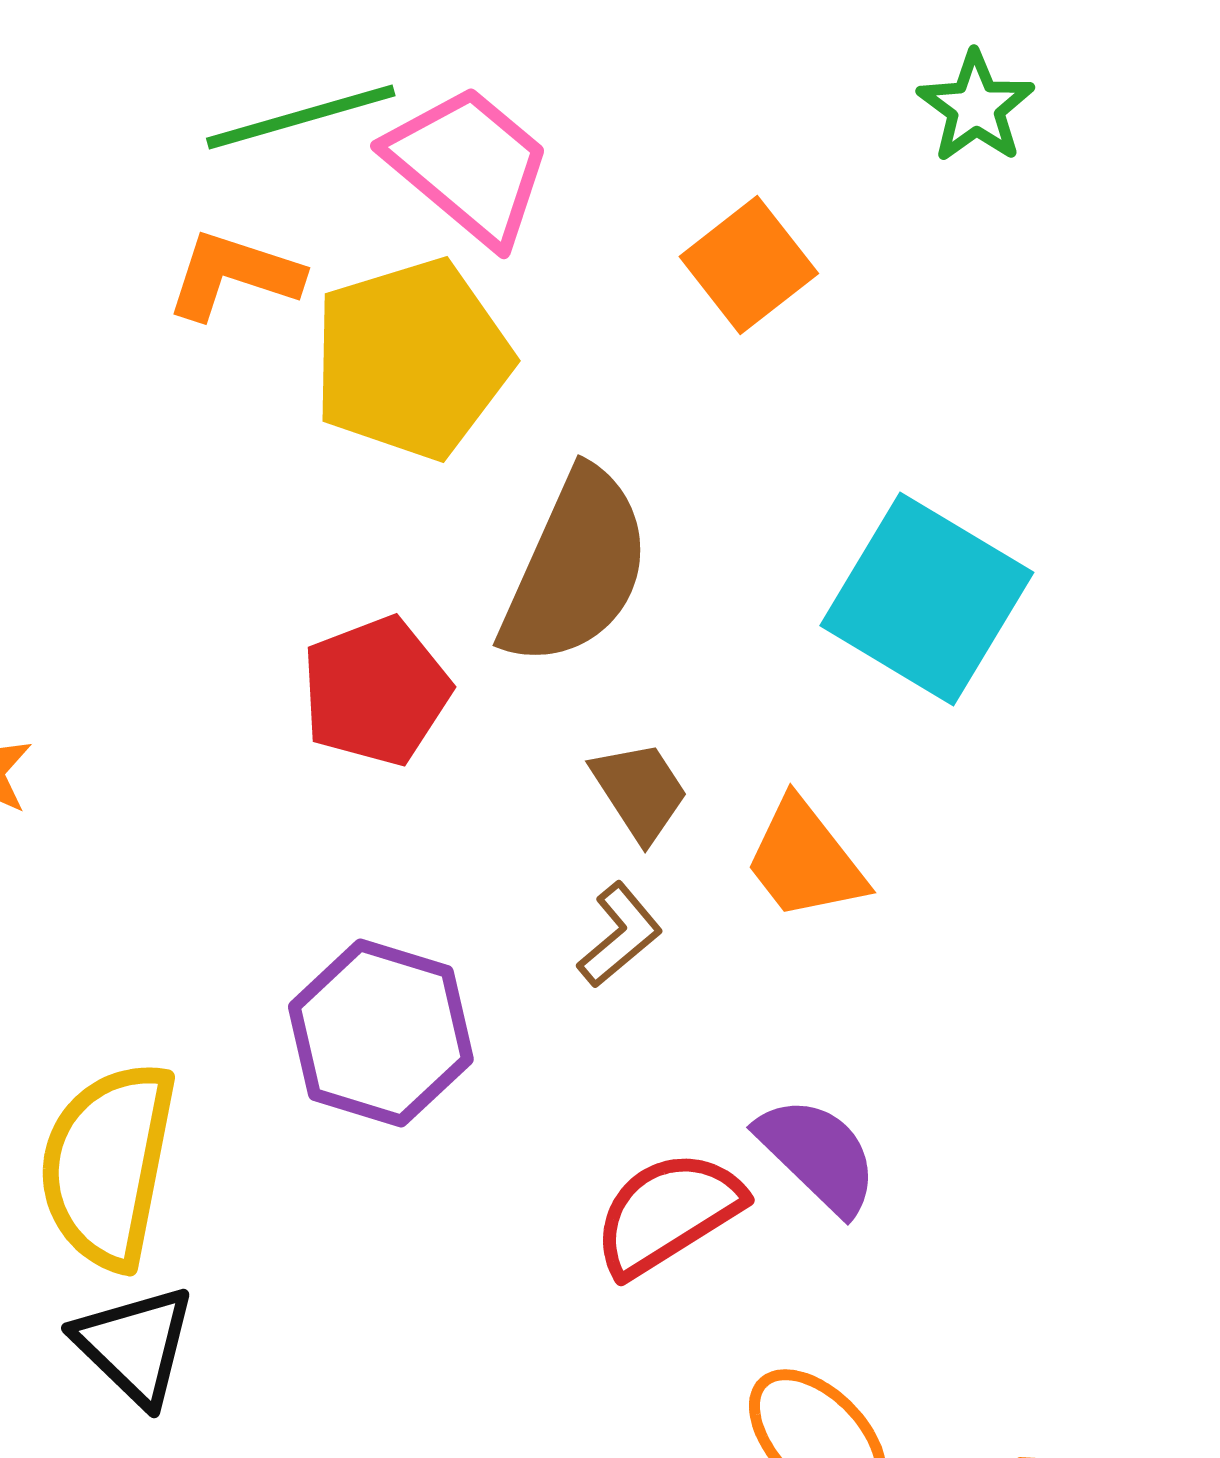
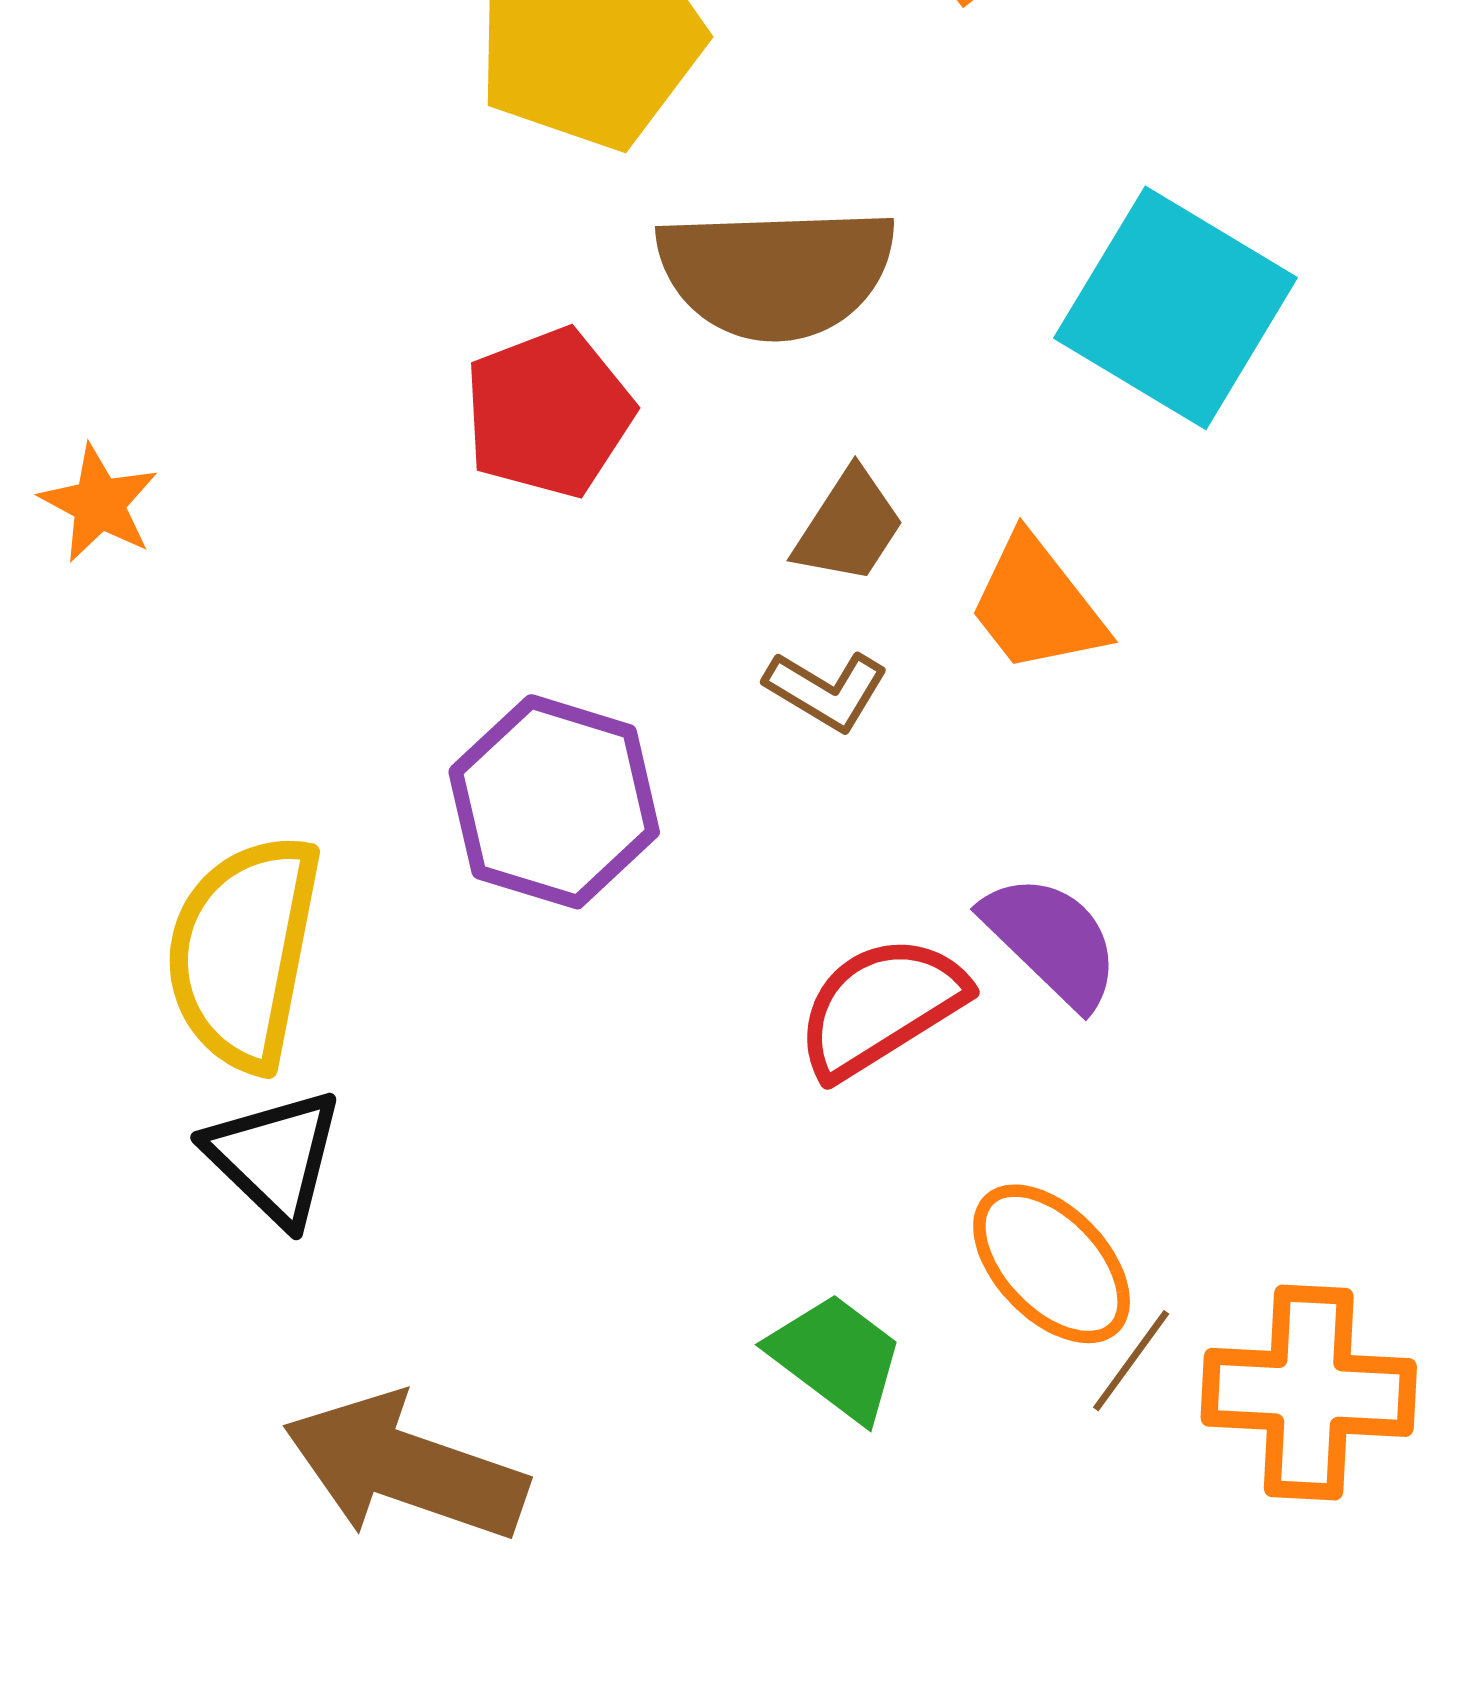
brown semicircle: (576, 568) -> (776, 273), turned 64
brown trapezoid: (640, 791) -> (849, 526), turned 66
brown L-shape: (620, 935) -> (826, 690), turned 71

